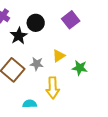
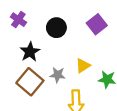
black star: (19, 36) -> (30, 52), moved

